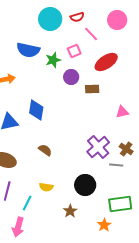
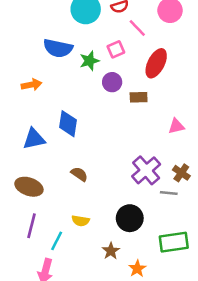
red ellipse: (106, 62) -> (156, 63), turned -30
orange star: (104, 225) -> (137, 269), moved

